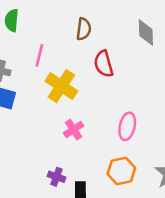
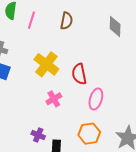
pink line: (39, 55) -> (31, 20), moved
red semicircle: (104, 64) -> (79, 74), moved

